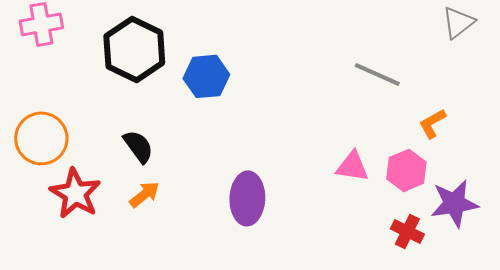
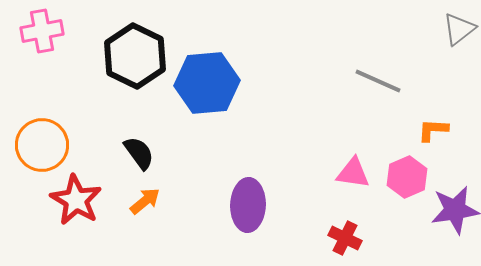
blue hexagon: (206, 76) -> (207, 83), size x1.4
orange L-shape: (432, 123) -> (433, 130), turned 32
red cross: (407, 231) -> (345, 238), moved

